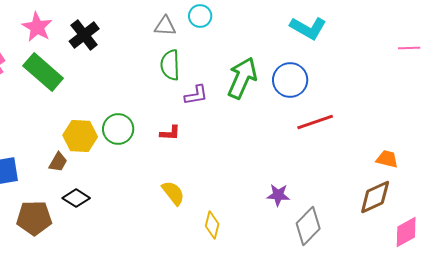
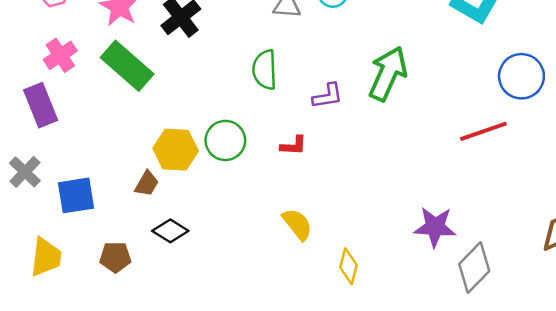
green semicircle: (170, 65) -> (265, 70), moved
blue circle: (290, 80) -> (521, 76), moved
purple star: (278, 195) -> (435, 227), size x1.4
brown pentagon: (34, 218) -> (115, 257), size x0.7

